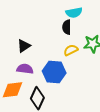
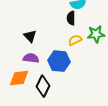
black triangle: (24, 46) -> (30, 36), turned -40

